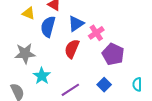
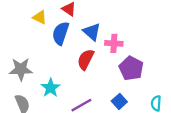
blue triangle: (76, 24) -> (92, 32), turned -48
pink cross: (96, 33) -> (114, 43), turned 35
gray star: (25, 53) -> (21, 69), moved

